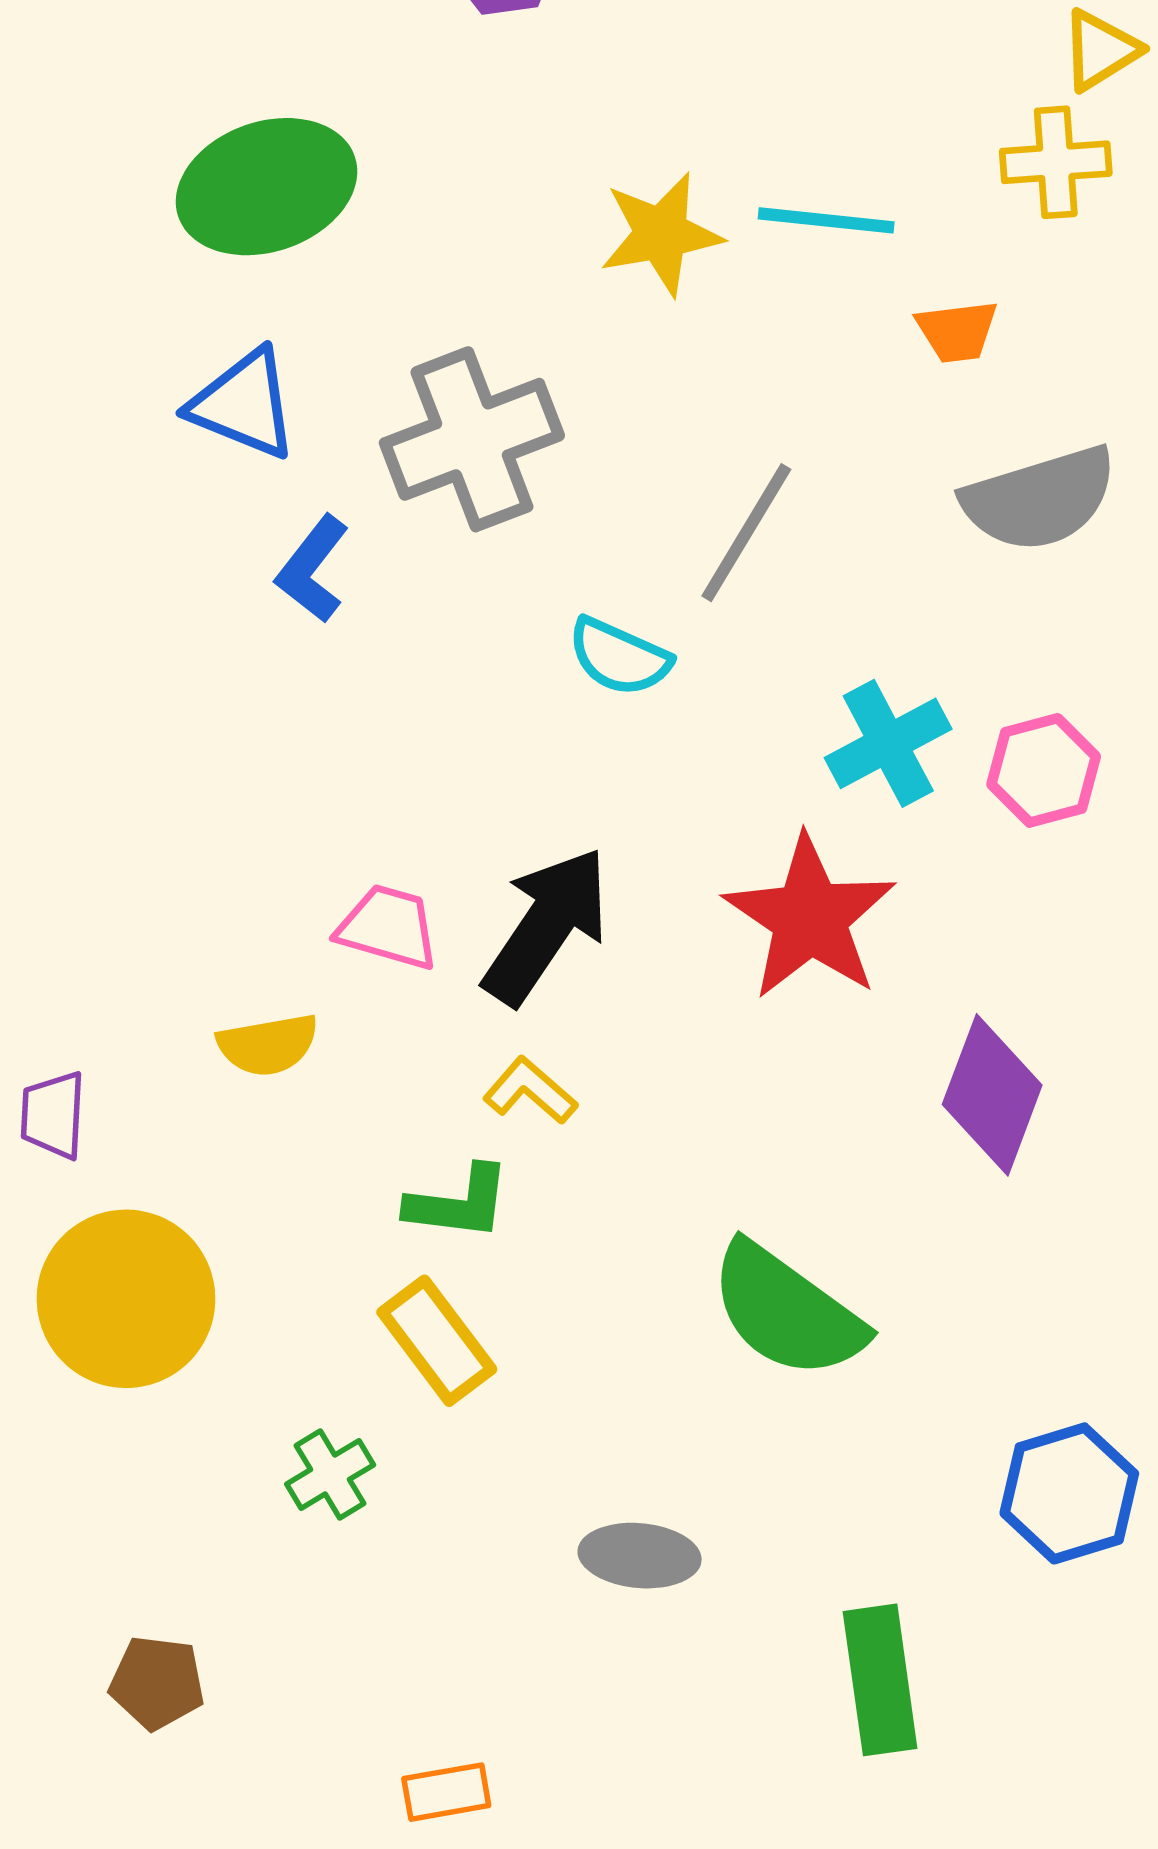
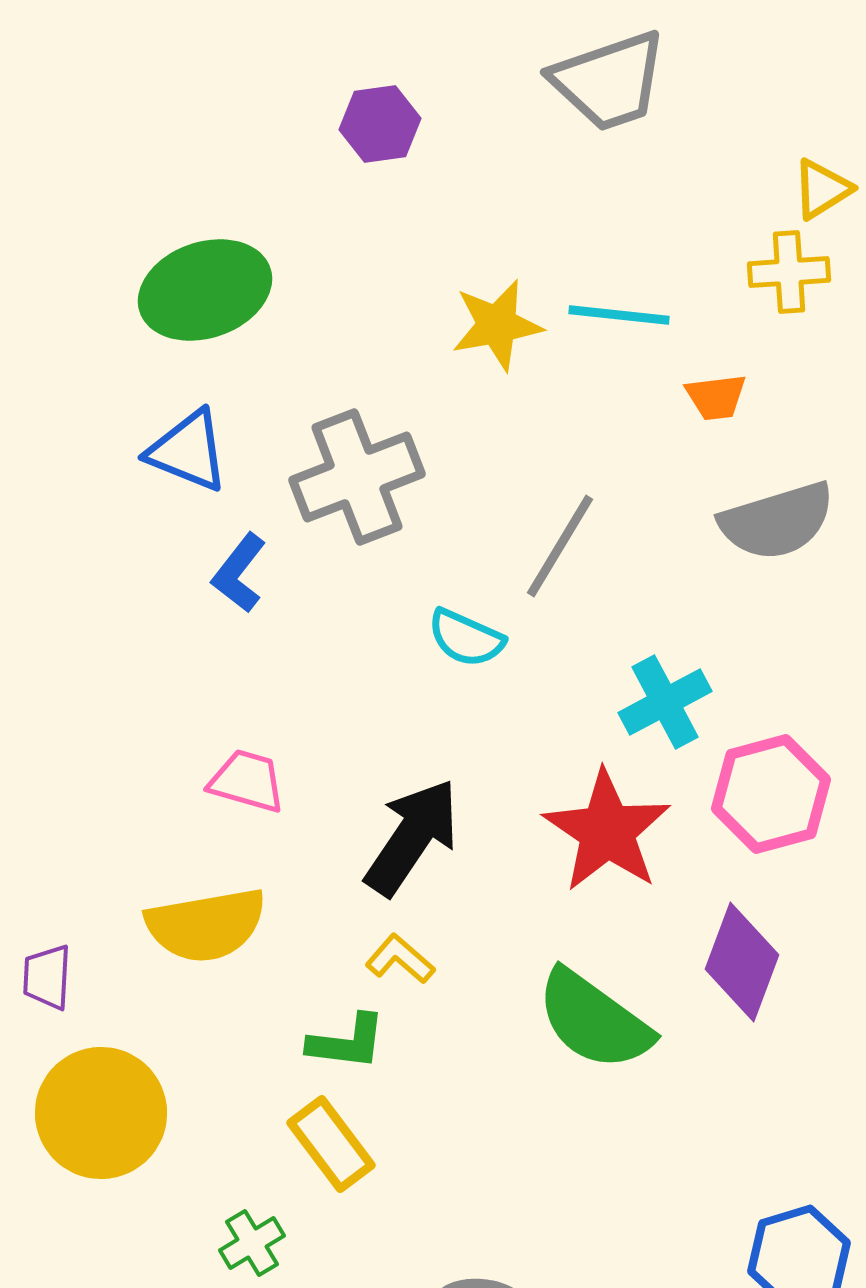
pink hexagon: (1044, 770) -> (771, 794), moved, size x1.4
pink trapezoid: (388, 927) -> (247, 781), moved
yellow semicircle: (268, 1045) -> (206, 925), size x1.6
green semicircle: (787, 1311) -> (594, 1020), moved

